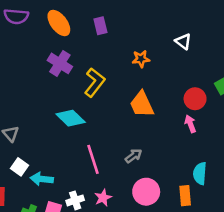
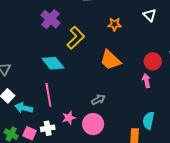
orange trapezoid: (142, 104) -> (110, 60), turned -30
pink line: (93, 159) -> (48, 95), moved
pink circle: (146, 192) -> (93, 124), moved
pink star: (103, 198) -> (69, 118), moved

